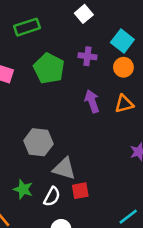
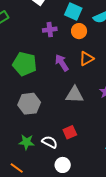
green pentagon: (49, 68) -> (25, 64), moved
gray triangle: (64, 169) -> (75, 95), moved
white semicircle: (52, 197) -> (50, 142), turned -77

